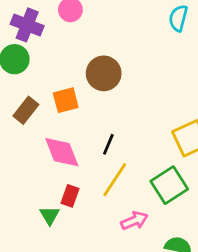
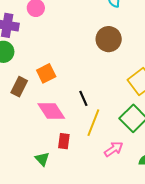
brown circle: (104, 73) -> (109, 39), moved
black line: (108, 144) -> (83, 98), turned -35
green triangle: (50, 215) -> (42, 159), moved

